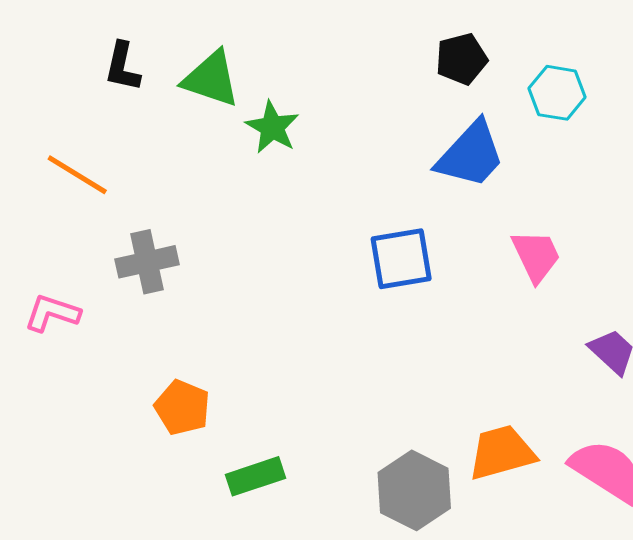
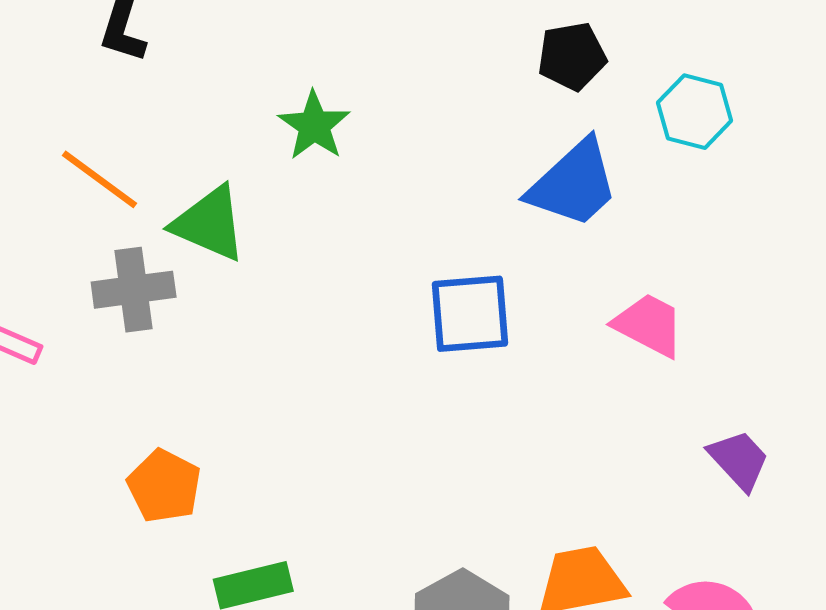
green triangle: (211, 79) -> (209, 224), moved
orange line: (77, 175) -> (100, 179), moved
pink trapezoid: (536, 256) -> (649, 325), turned -42

